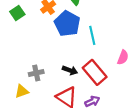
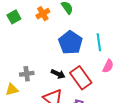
blue pentagon: (67, 24) -> (70, 43), moved
cyan line: (92, 35) -> (99, 42), moved

